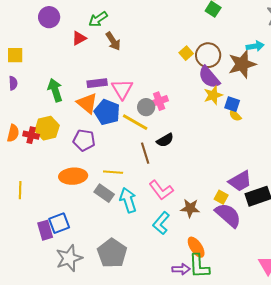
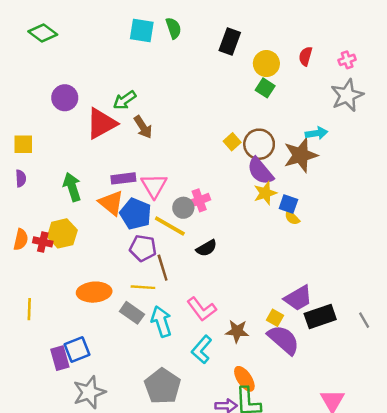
red triangle: (79, 38) -> (101, 123), size x1.8
purple pentagon: (84, 140) -> (143, 248), moved
brown line: (145, 153) -> (163, 268), moved
gray pentagon: (112, 253) -> (163, 386), moved

